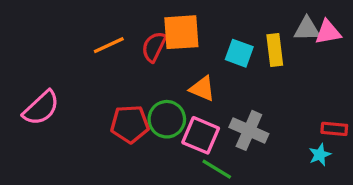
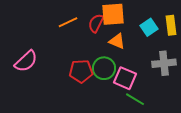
cyan square: (239, 53) -> (149, 27), turned 36
orange triangle: (202, 89) -> (117, 41), moved
gray cross: (249, 130) -> (164, 63), moved, turned -30

